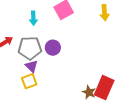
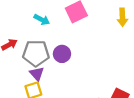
cyan arrow: (33, 18) -> (42, 20), turned -64

